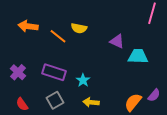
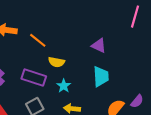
yellow semicircle: (79, 28) -> (56, 62), moved
cyan trapezoid: (138, 56) -> (101, 76), moved, turned 85

